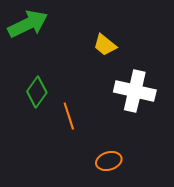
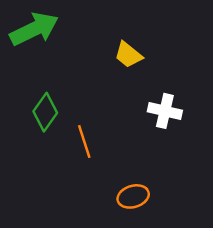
white cross: (135, 91) -> (165, 111), size x0.7

